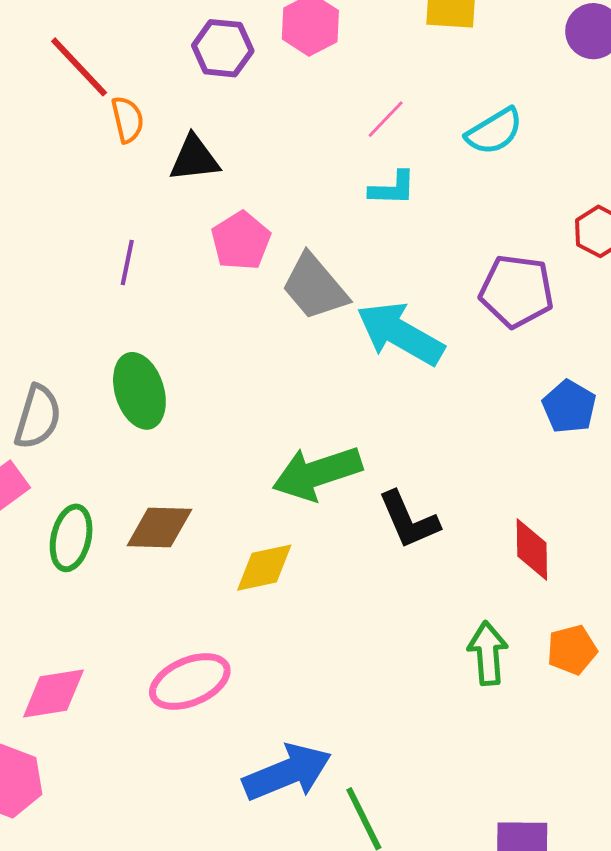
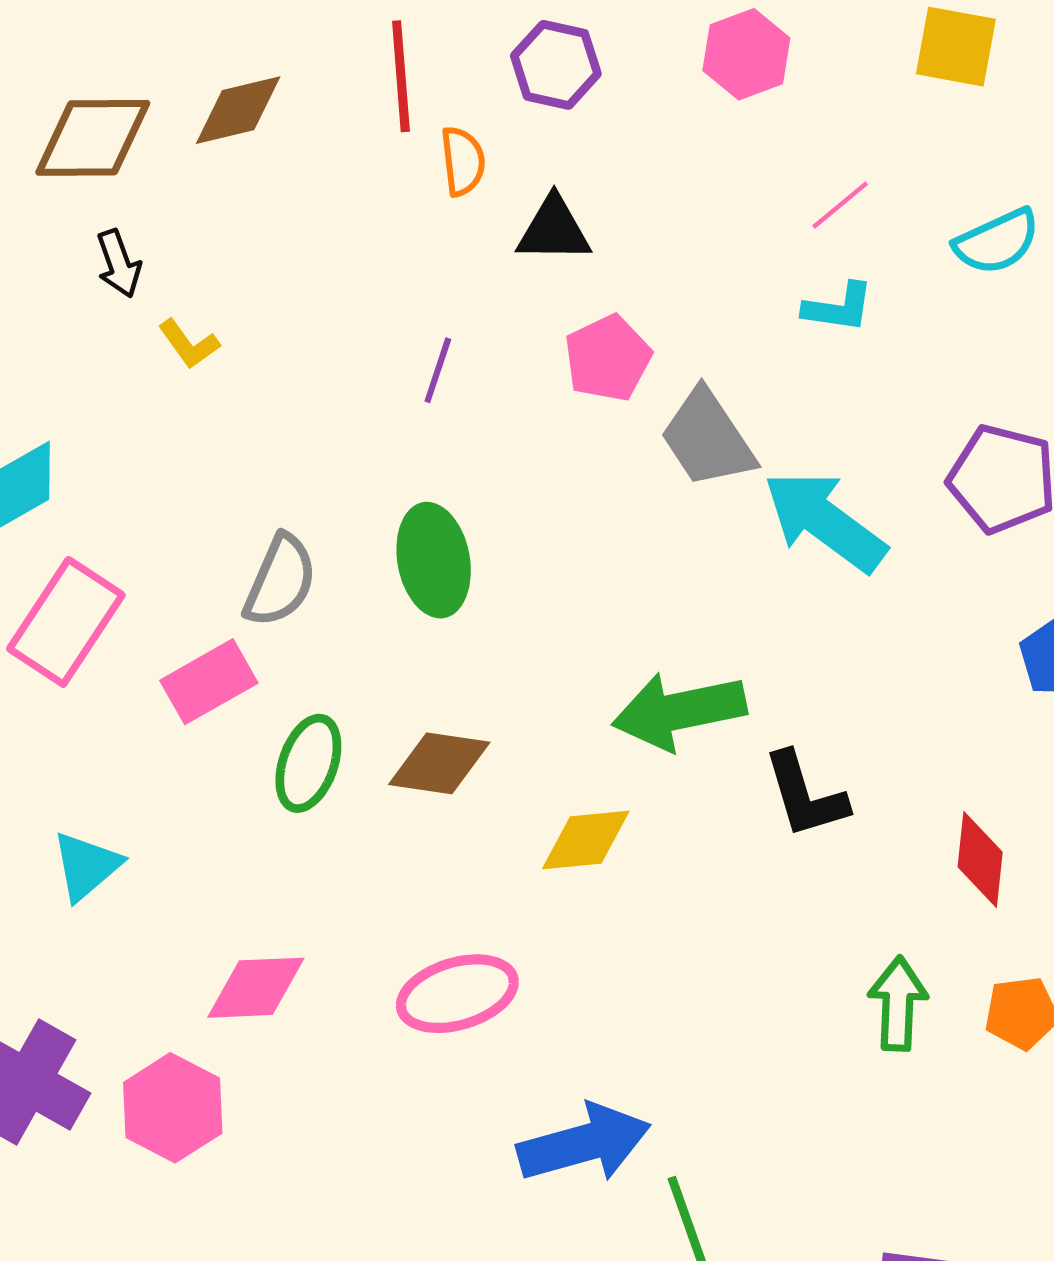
purple hexagon: (223, 48) -> (556, 65), moved
red line: (79, 67) -> (401, 76), turned 32

